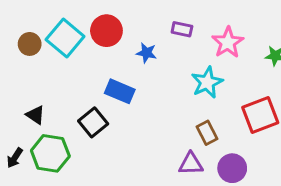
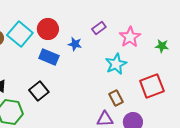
purple rectangle: (182, 29) -> (99, 28), turned -48
blue rectangle: (120, 91) -> (49, 57), moved

